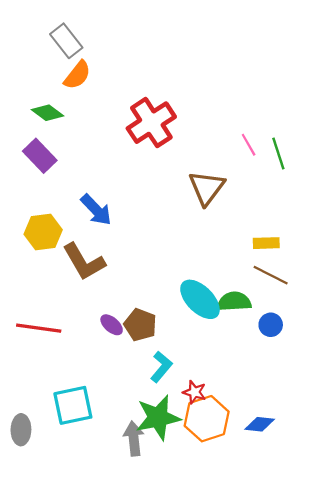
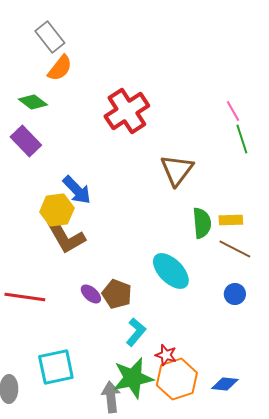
pink line: (249, 145) -> (233, 111), moved
yellow hexagon: (43, 232) -> (57, 210), moved
green semicircle: (234, 302) -> (202, 223), moved, turned 88

